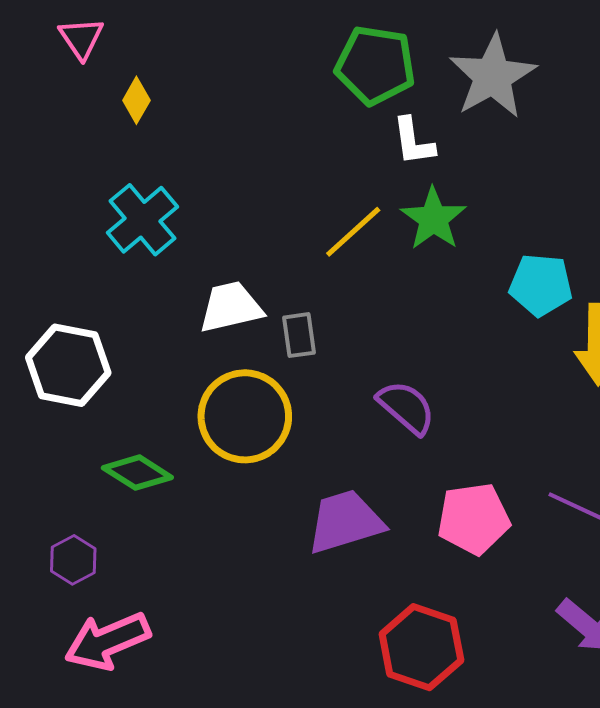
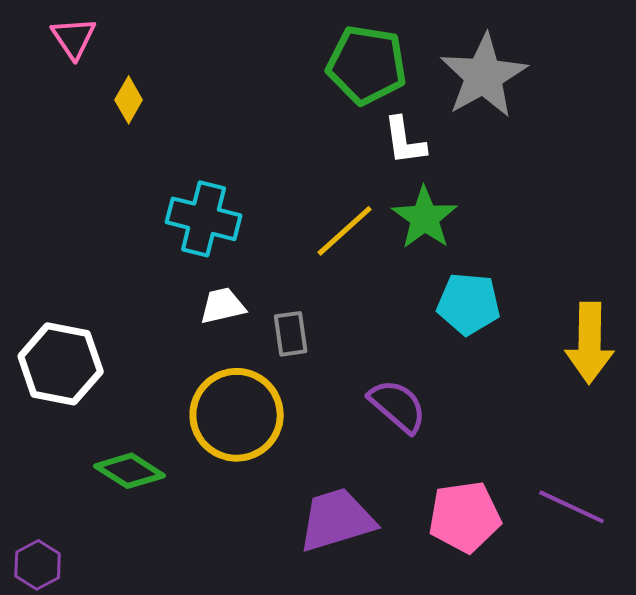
cyan cross: (142, 220) -> (204, 219), moved, turned -36
cyan pentagon: (541, 285) -> (469, 304), moved
white trapezoid: (231, 307) -> (223, 306), size x0.7
purple hexagon: (73, 560) -> (38, 565), moved

